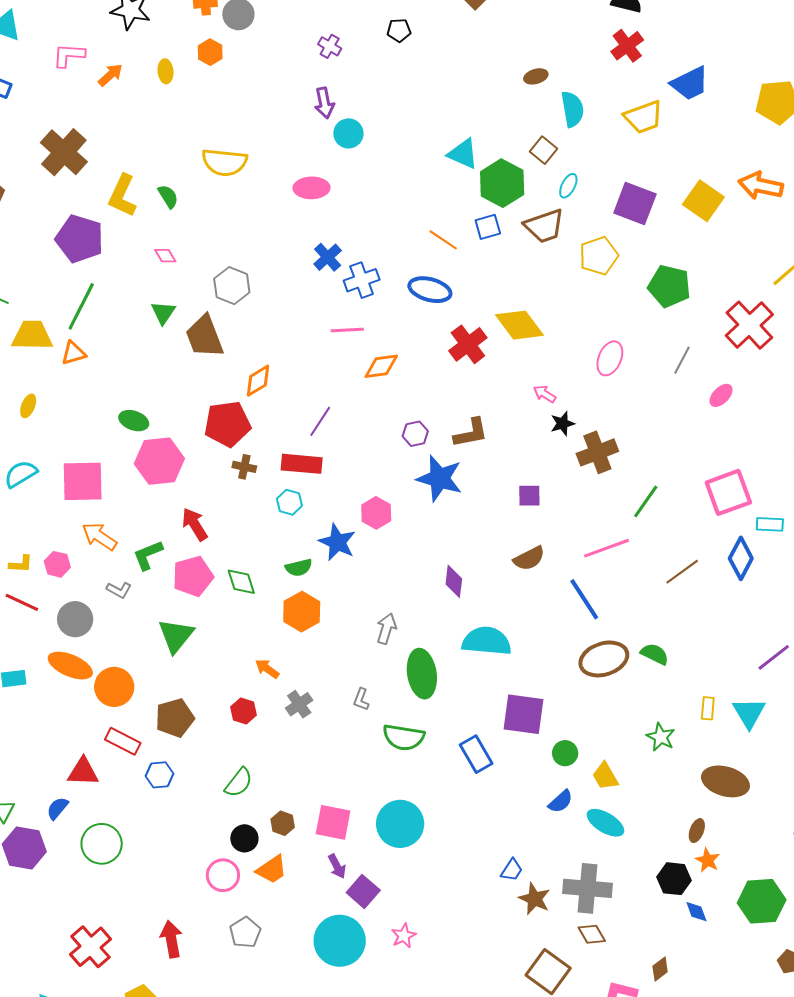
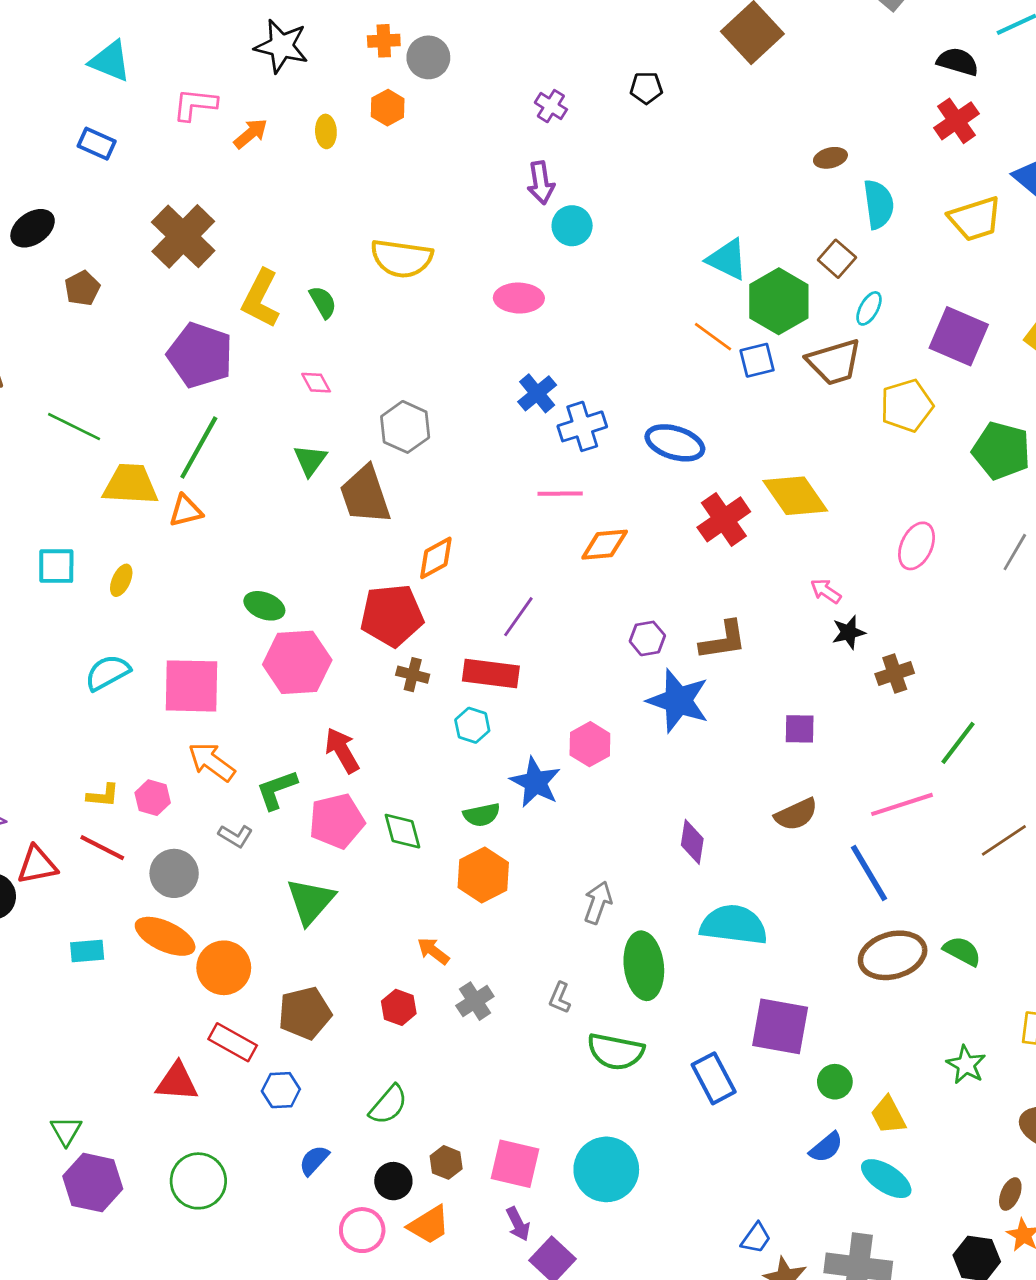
orange line: (443, 240) -> (713, 337), moved
brown cross: (597, 452) -> (895, 674), size x0.7
blue semicircle: (57, 808) -> (314, 1160), moved

